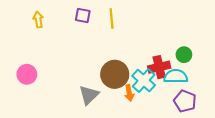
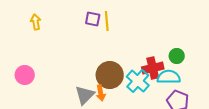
purple square: (83, 15) -> (93, 19), moved
orange arrow: (129, 93) -> (101, 93), moved

